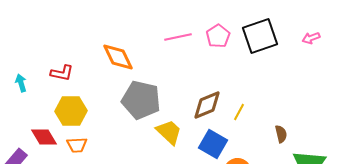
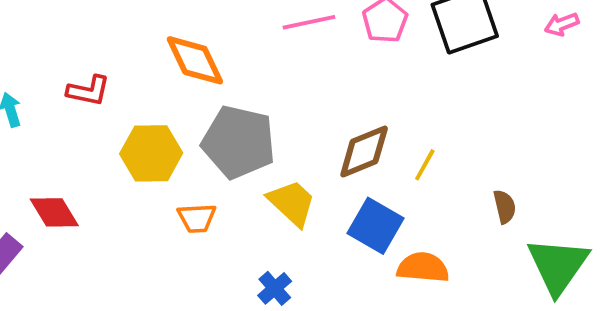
yellow hexagon: (71, 111) -> (151, 153), moved
orange trapezoid: (77, 145) -> (197, 218), moved

